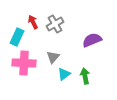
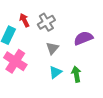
gray triangle: (53, 57) -> (52, 48), moved
pink cross: (24, 63) -> (15, 61), turned 30

